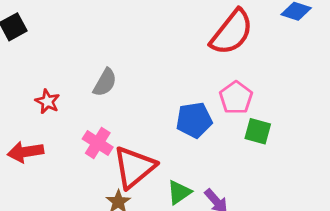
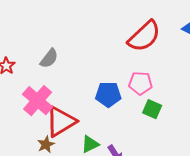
pink pentagon: (236, 98) -> (140, 83), turned 30
pink cross: (98, 143) -> (38, 101), size x1.4

